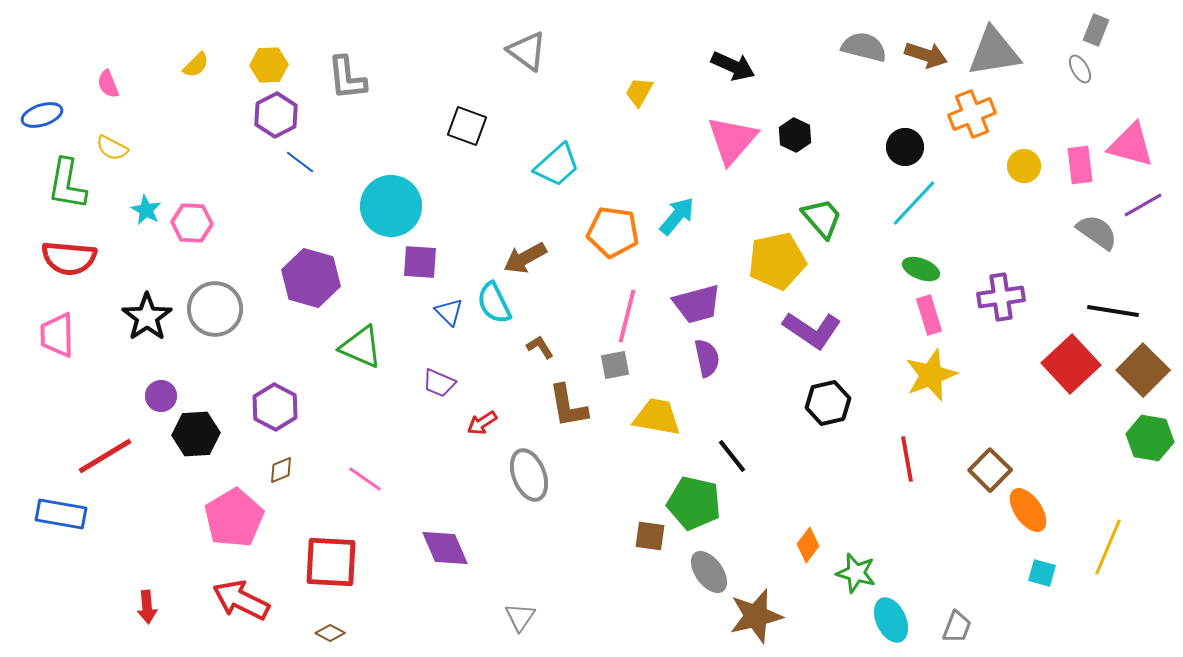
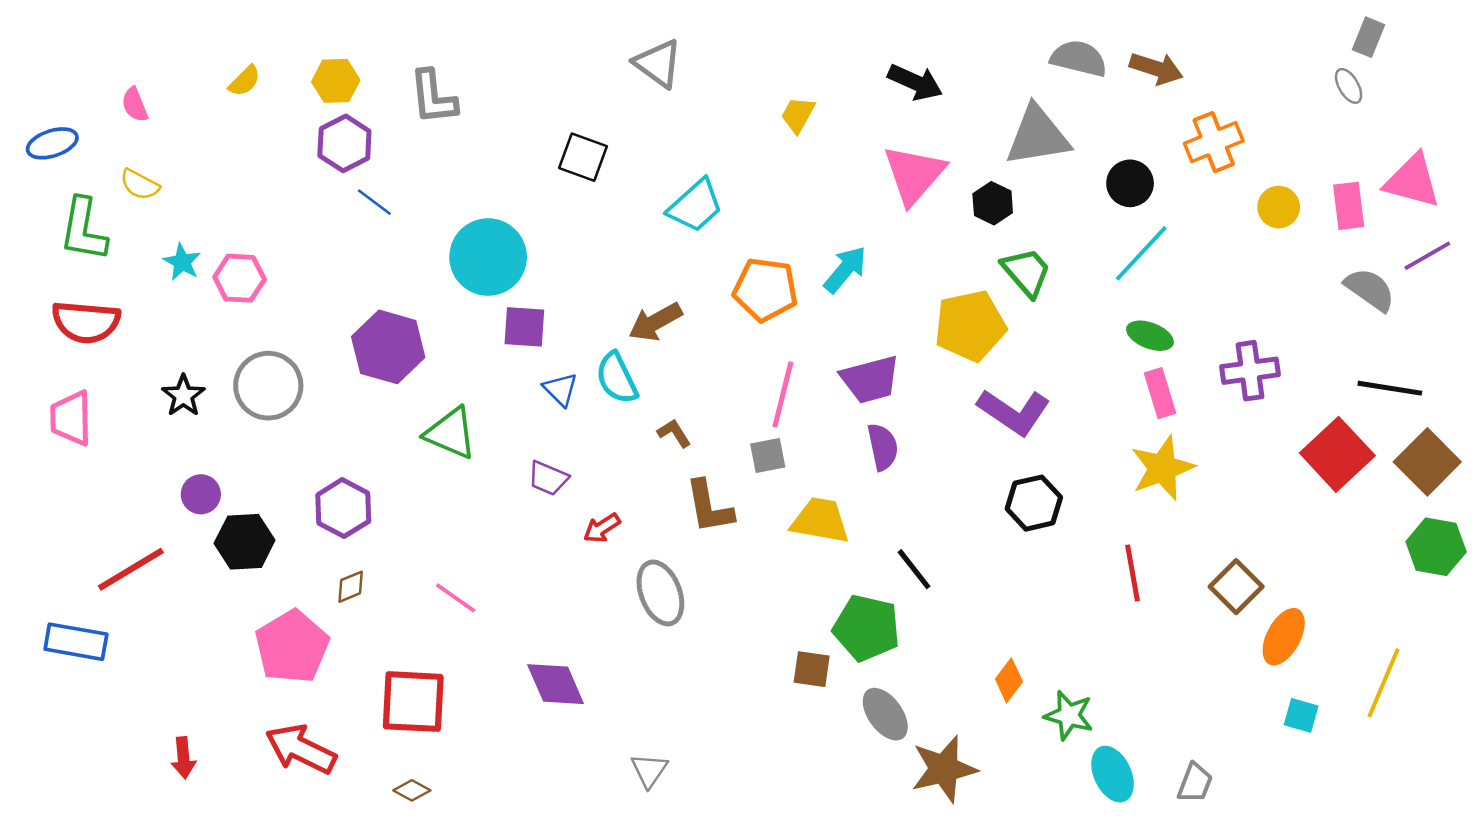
gray triangle: (994, 52) -> (1038, 136), moved
black hexagon: (795, 135) -> (993, 203), moved
black star: (147, 317) -> (183, 396), size x0.7
orange ellipse: (1028, 510) -> (1284, 637), turned 63

